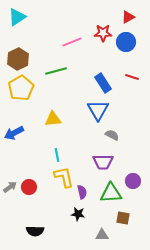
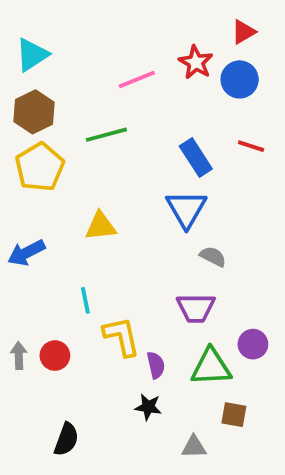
cyan triangle: (17, 17) -> (32, 55), moved
red star: (103, 33) -> (196, 62), turned 30
cyan line: (57, 155) -> (85, 300), moved
gray arrow: (10, 187) -> (19, 356), turned -56
black semicircle: (35, 231) -> (66, 439), turned -72

